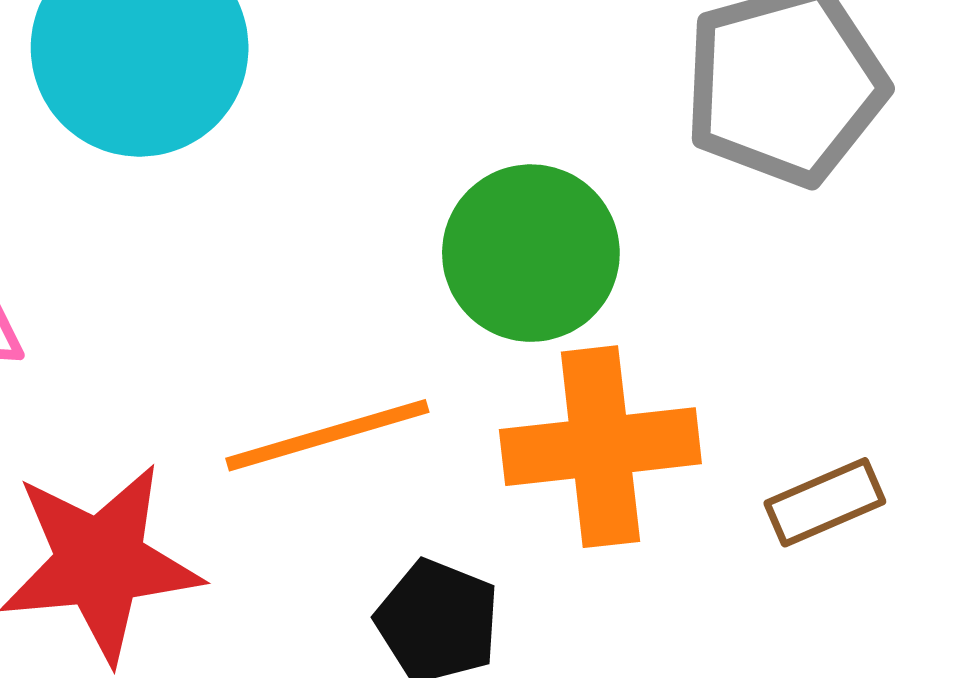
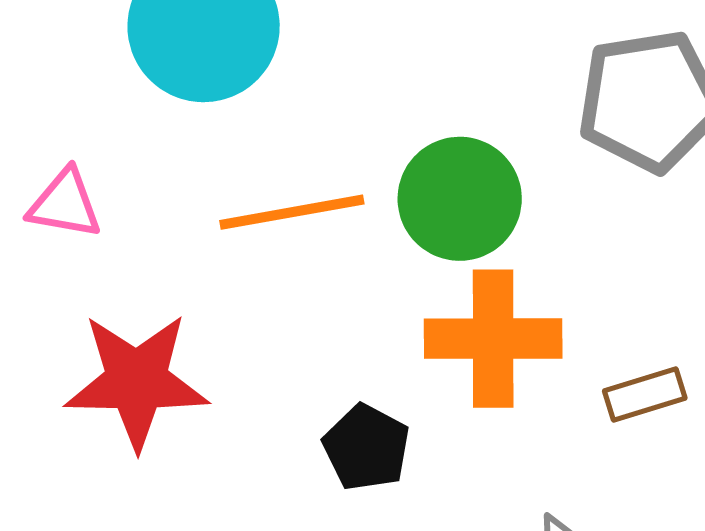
orange line: (327, 435) -> (292, 212), moved

